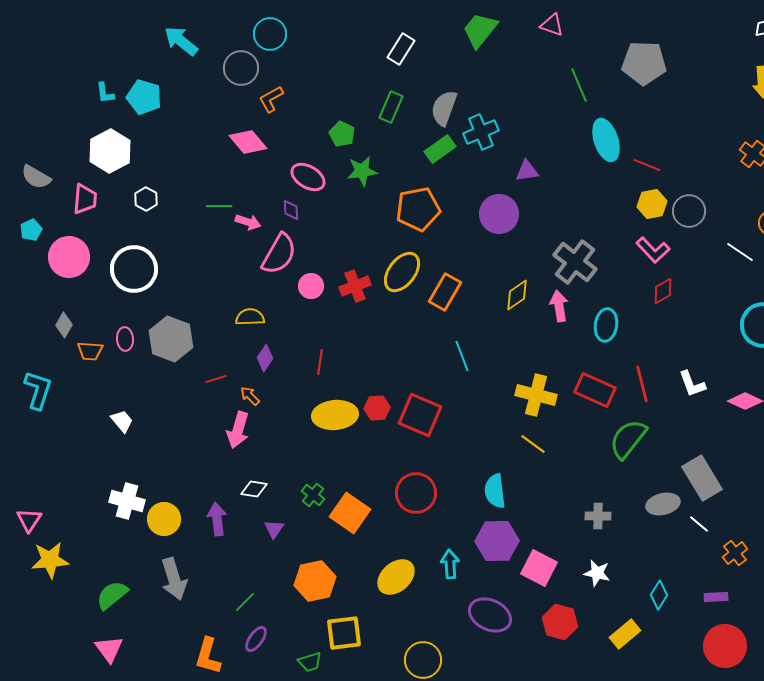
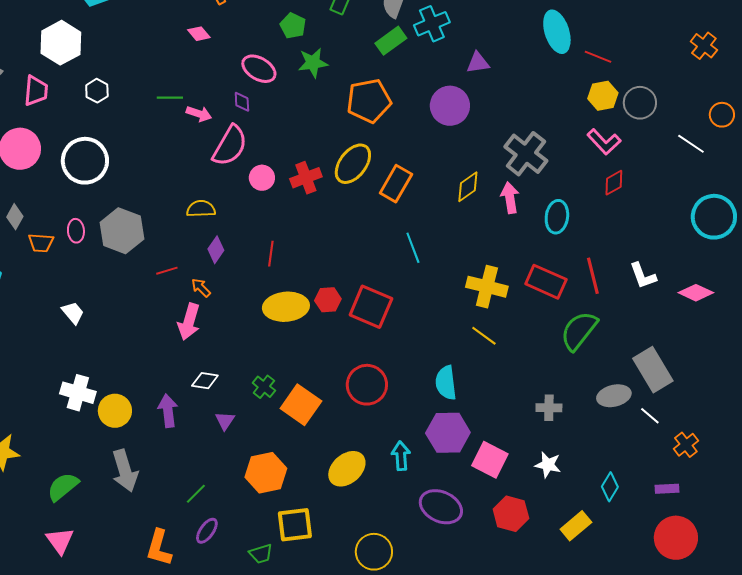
pink diamond: (248, 142) -> (199, 34), size x0.6

